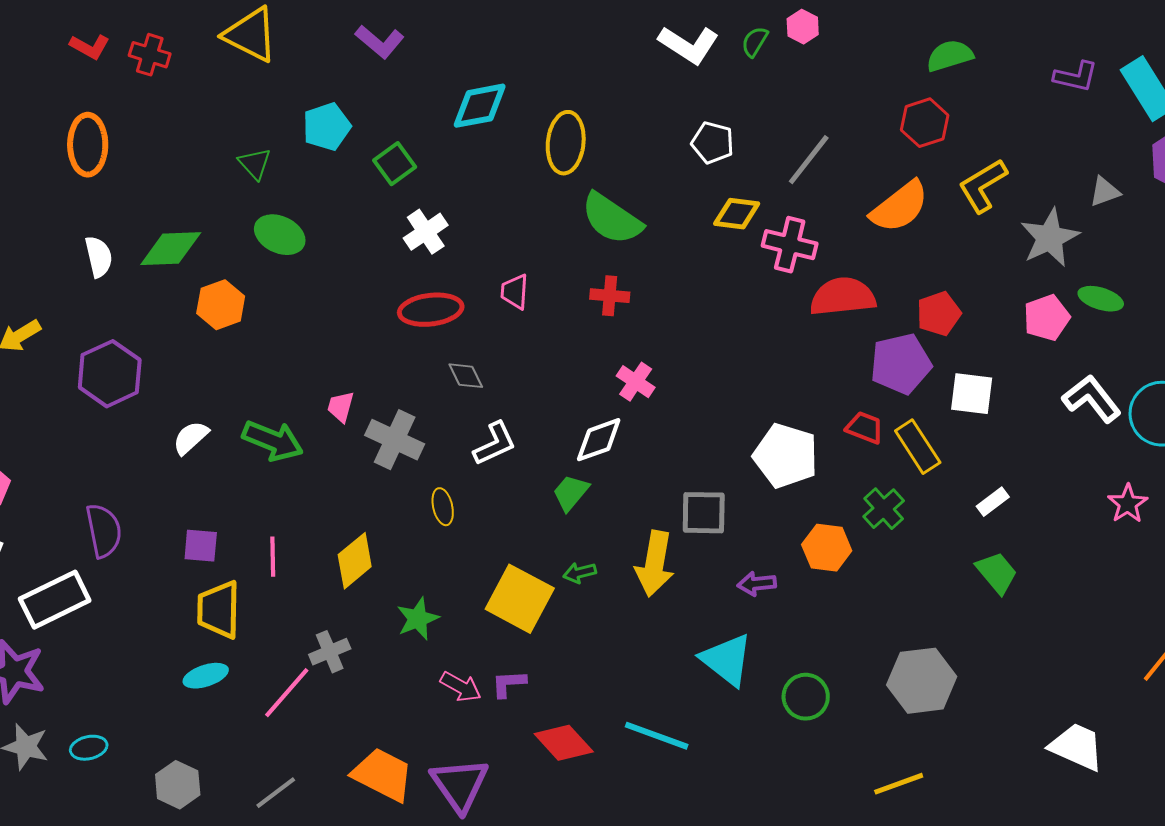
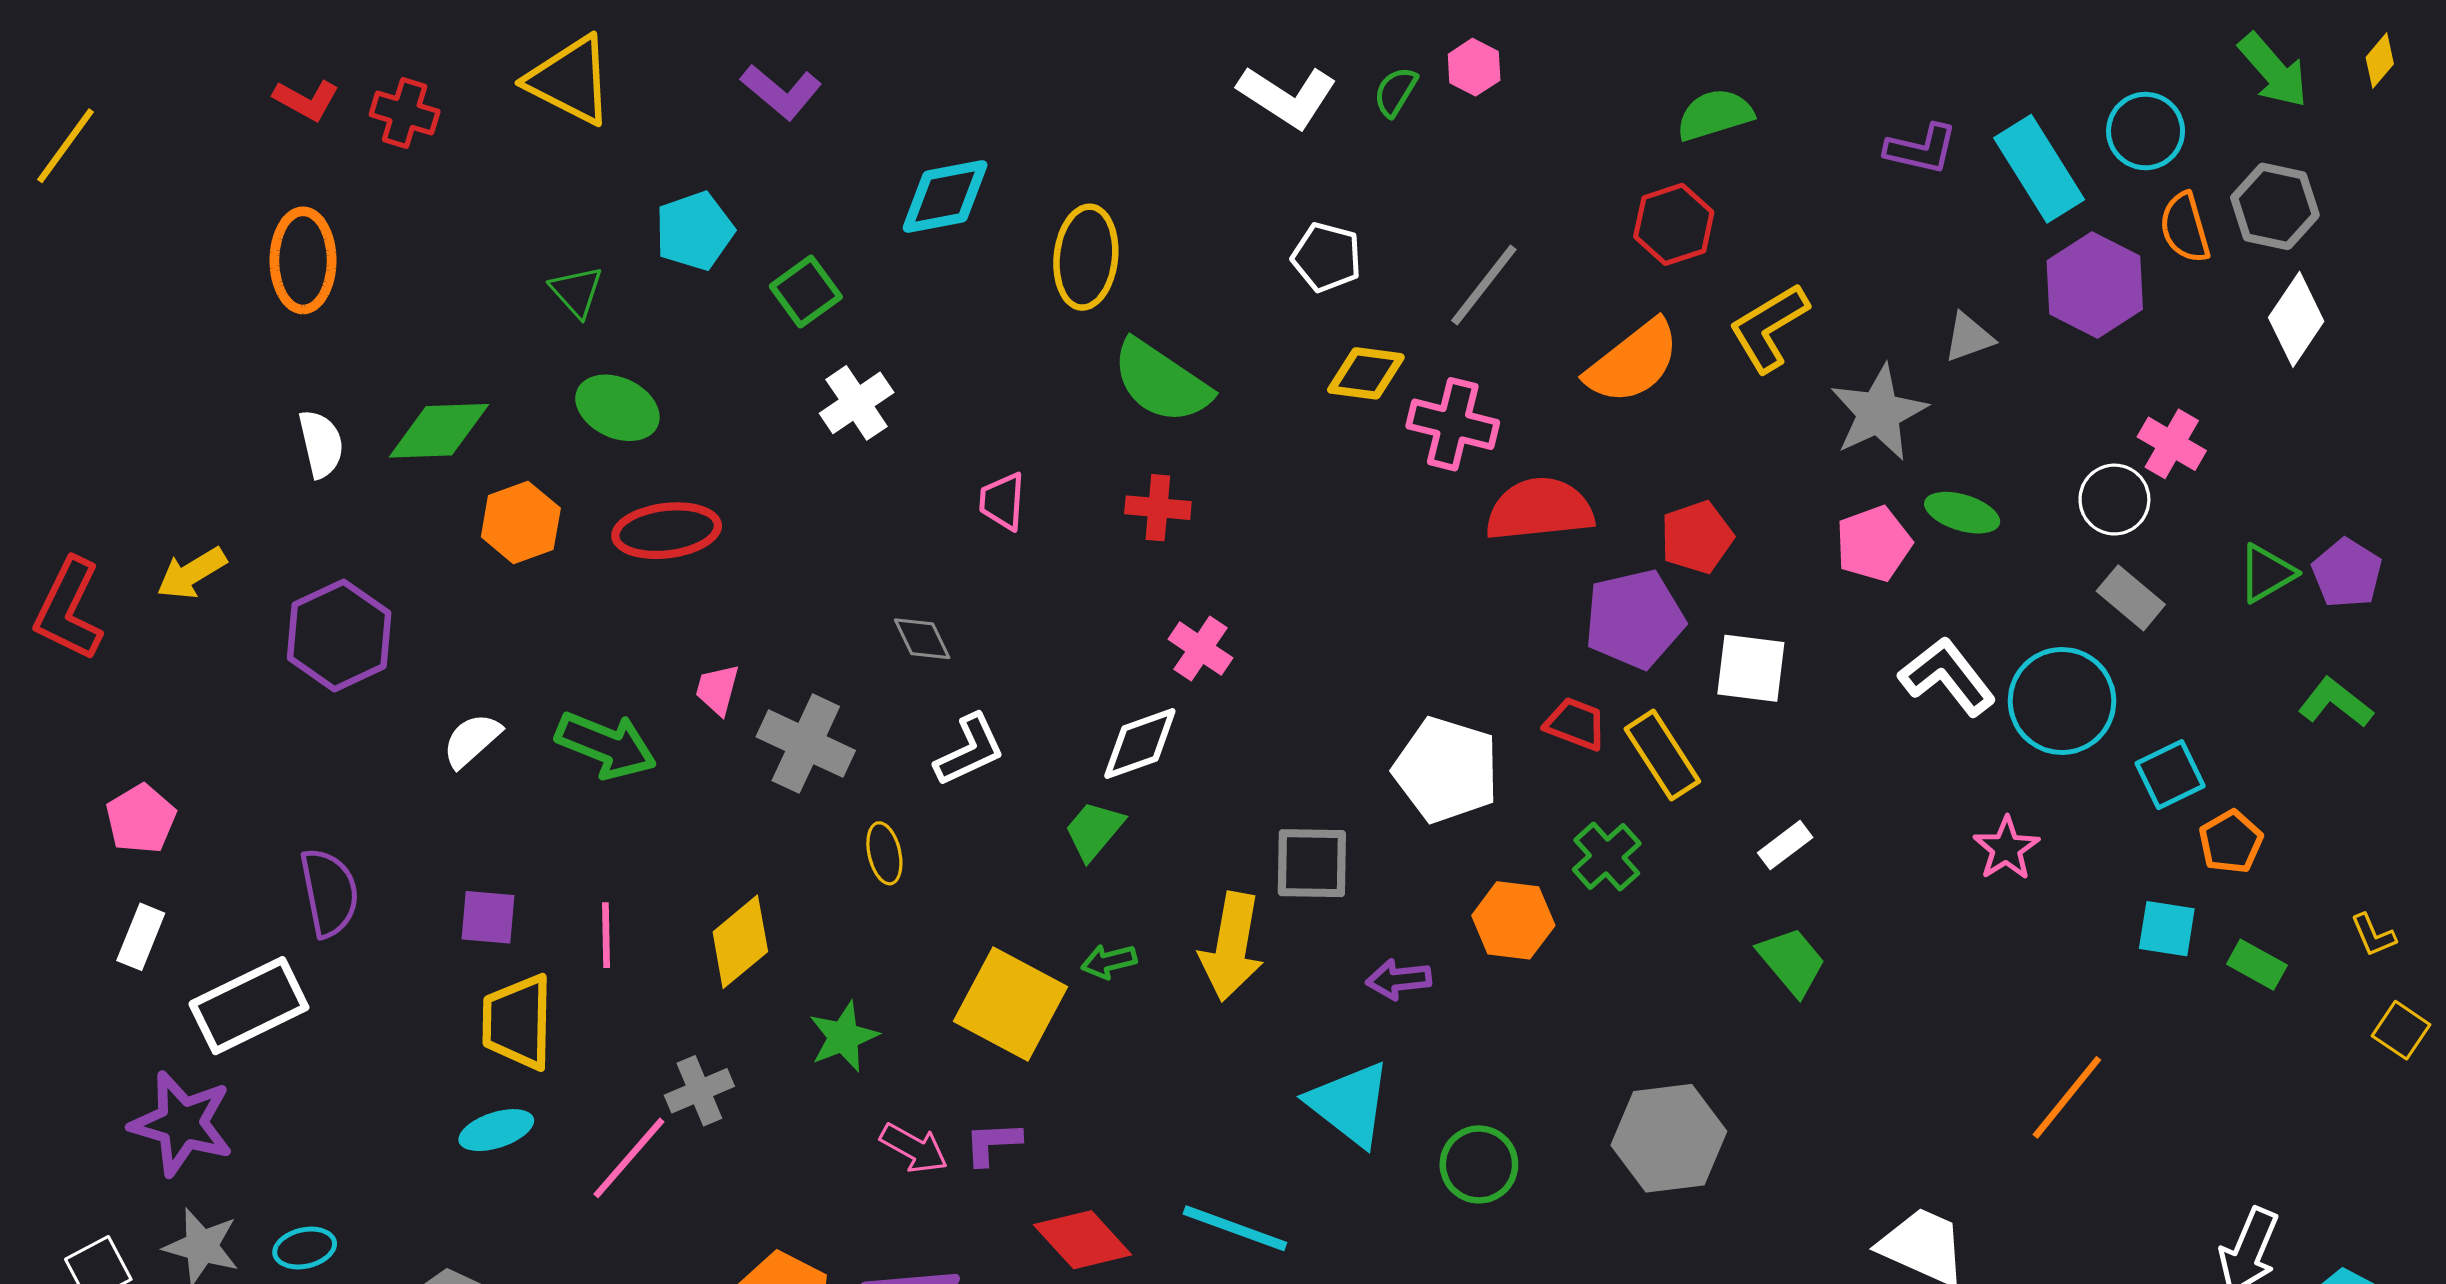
red ellipse: (431, 310) -> (667, 531), moved

